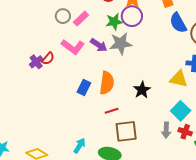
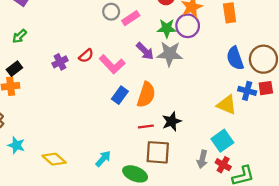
blue semicircle: (178, 23) -> (235, 58), moved
pink L-shape: (73, 47) -> (112, 64), moved
purple cross: (36, 62) -> (60, 62), moved
black star: (142, 90) -> (172, 121), moved

